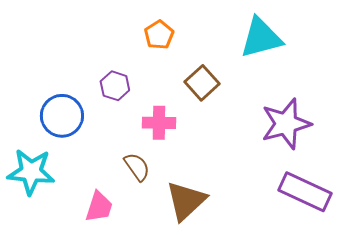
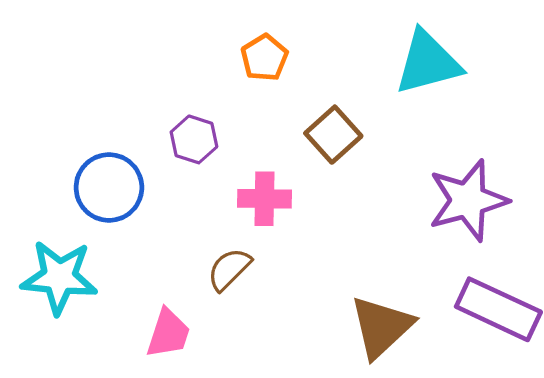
brown semicircle: (137, 167) -> (229, 269), turned -100
brown triangle: (186, 201) -> (381, 327), moved

